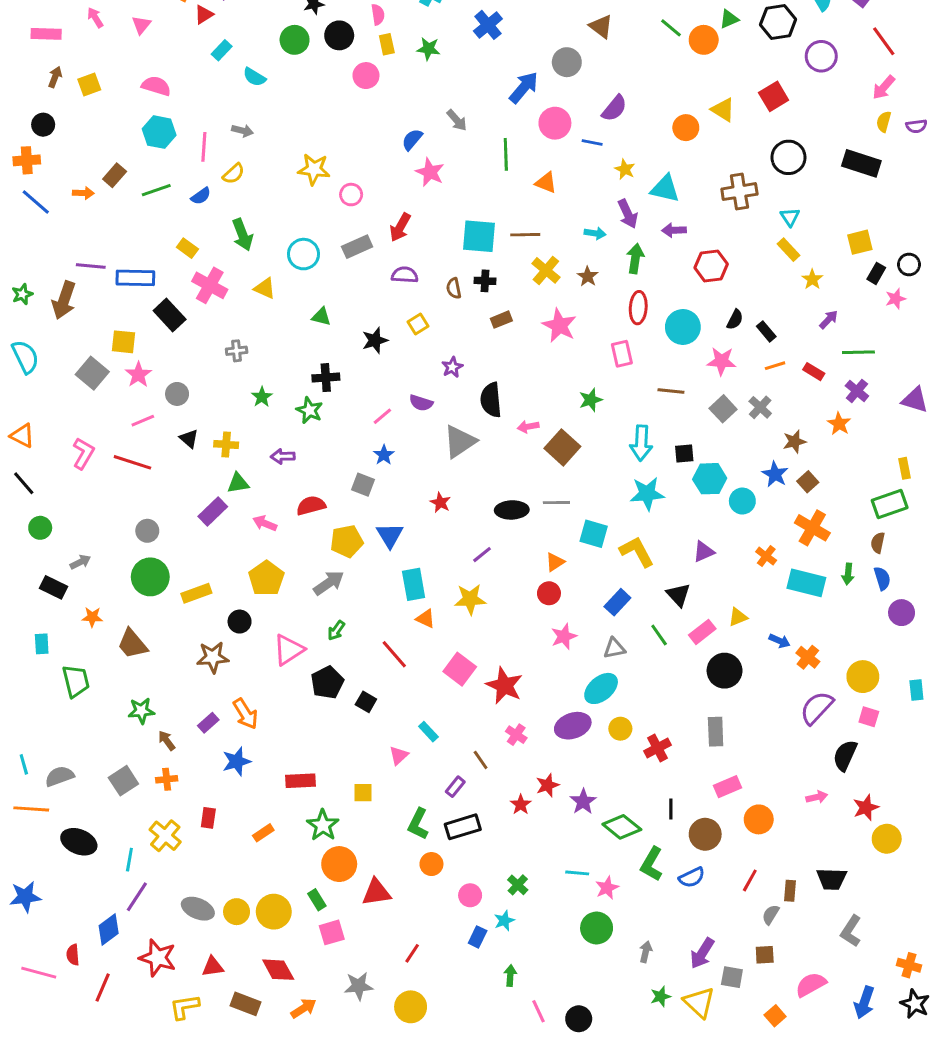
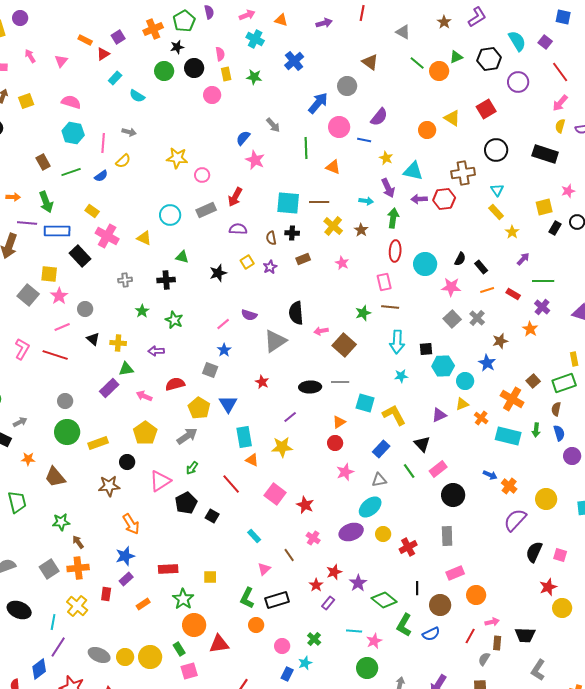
brown rectangle: (115, 175) -> (43, 162), turned -70
orange arrow: (83, 193) -> (13, 197), moved
green arrow: (242, 235) -> (46, 202), moved
red hexagon: (711, 266) -> (444, 199), moved
pink star: (896, 299) -> (568, 191), moved
pink star: (559, 325) -> (342, 263), size x0.6
purple star: (452, 367) -> (270, 267), moved
black cross: (326, 378) -> (166, 280), moved
brown line: (671, 391) -> (390, 307), moved
brown square: (808, 482) -> (533, 381), moved
cyan star: (647, 494) -> (401, 376), size x0.6
yellow pentagon: (347, 541) -> (199, 408), turned -30
yellow triangle: (738, 617) -> (462, 404), moved
red star: (504, 686) -> (305, 505), size x0.7
pink square: (869, 717) -> (560, 555), moved
purple rectangle: (208, 723) -> (126, 579), moved
pink triangle: (399, 755) -> (264, 569), moved
orange cross: (167, 779) -> (78, 568), size x1.5
purple rectangle: (455, 787) -> (328, 603), moved
pink arrow: (817, 797) -> (492, 622), moved

